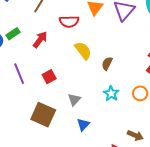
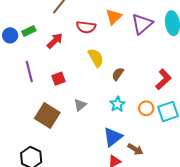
blue triangle: (83, 125) -> (113, 137), moved, size x1.5

